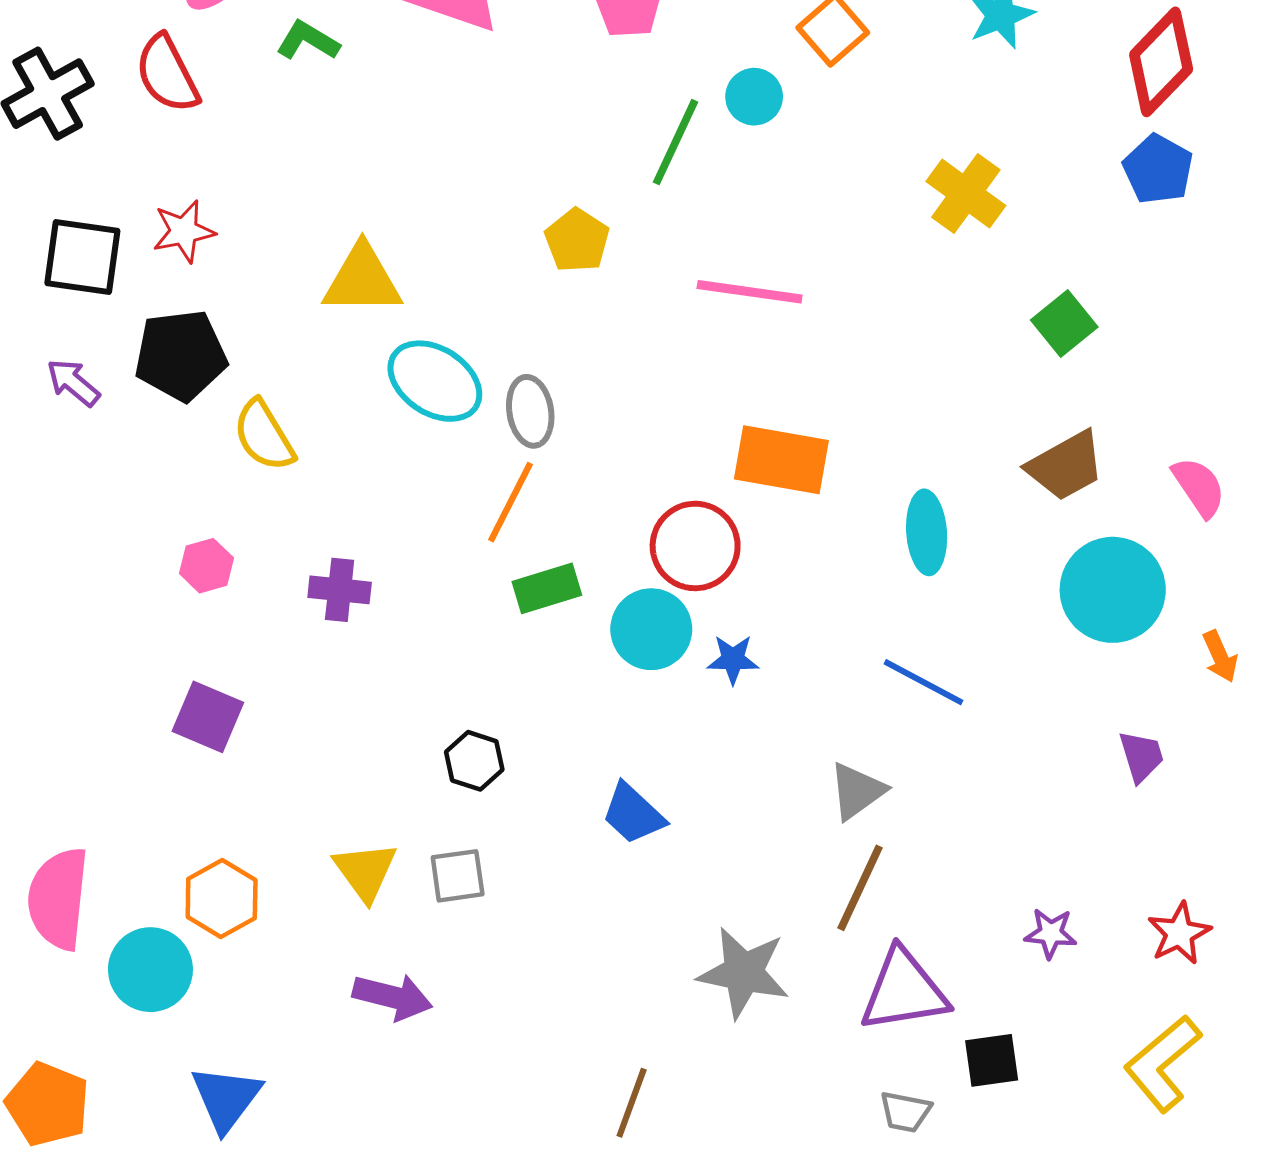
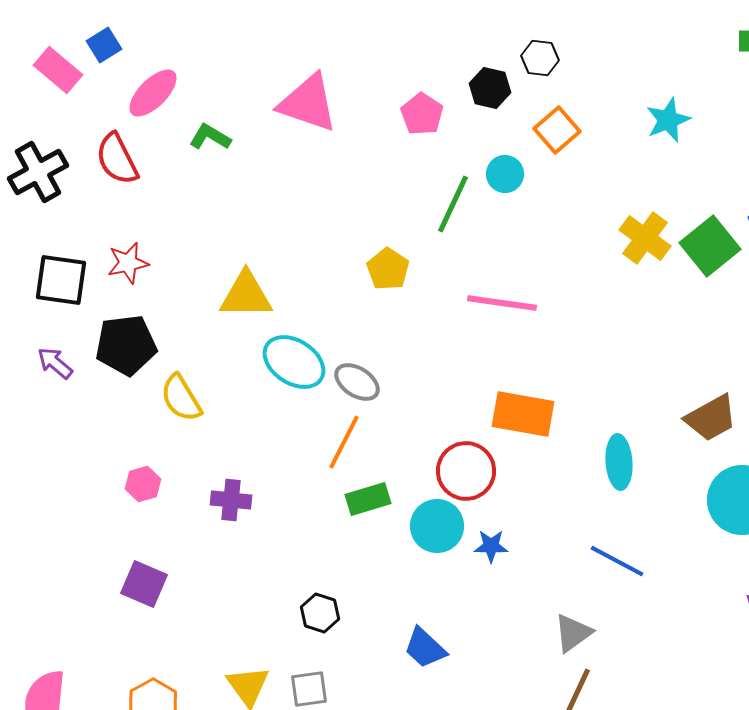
green square: (1064, 324) -> (710, 246), moved, size x1.4
gray ellipse: (530, 411) -> (357, 382), turned -48

